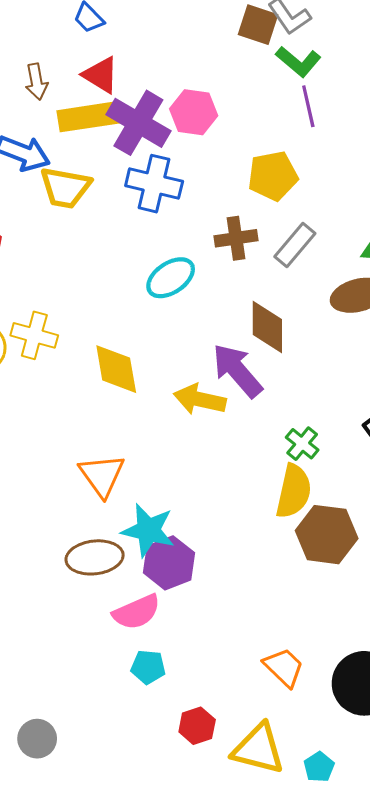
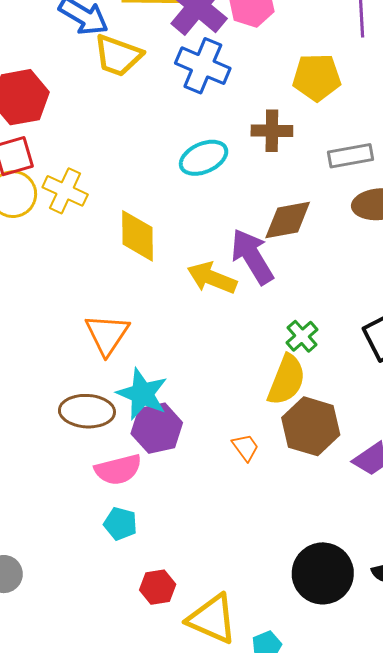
gray rectangle: (295, 245) -> (351, 156), moved, turned 30
brown diamond: (267, 327) -> (288, 220), turned 70
orange trapezoid: (284, 667) -> (245, 447), moved, size x0.7

